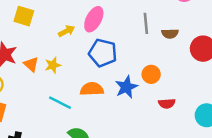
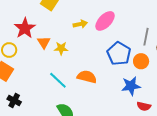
blue pentagon: (103, 53) -> (119, 54), moved
orange circle: (151, 74) -> (141, 61), moved
blue star: (126, 87) -> (131, 86), moved

